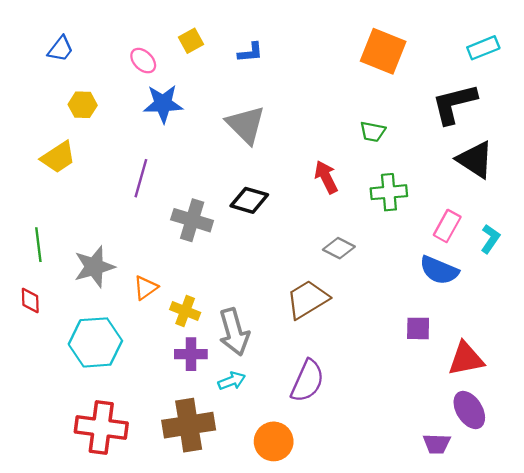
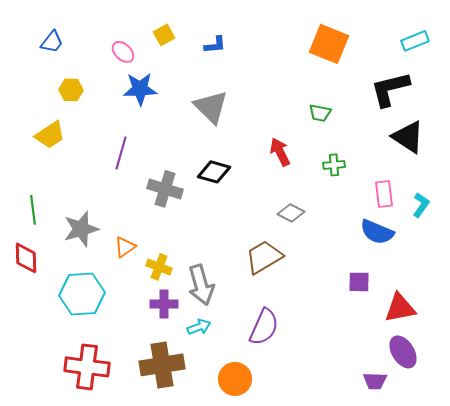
green cross: (389, 192) -> (334, 165), size x0.7
pink rectangle: (447, 226) -> (384, 194), turned -36
red diamond: (30, 301) -> (26, 258), size x1.4

